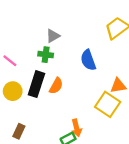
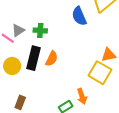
gray triangle: (53, 36) -> (18, 30), moved
blue semicircle: (88, 60) -> (79, 16), moved
orange arrow: (77, 128) -> (82, 96), moved

